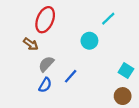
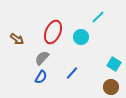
red ellipse: (45, 20) -> (53, 32), moved
brown arrow: (31, 44) -> (17, 39), moved
blue line: (71, 76) -> (72, 73), moved

